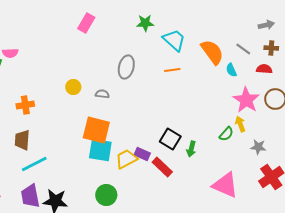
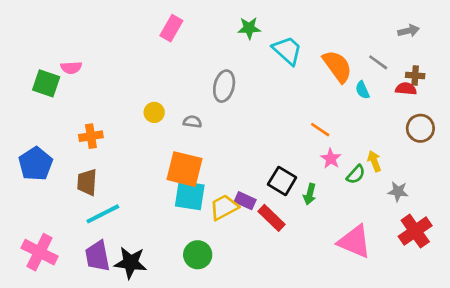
brown cross: (271, 48) -> (415, 76), moved
orange line: (172, 70) -> (320, 130), moved, turned 42
pink star: (246, 100) -> (331, 159), moved, size x0.6

